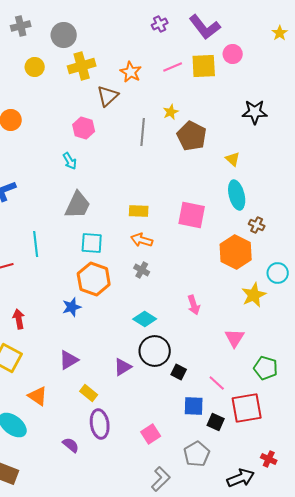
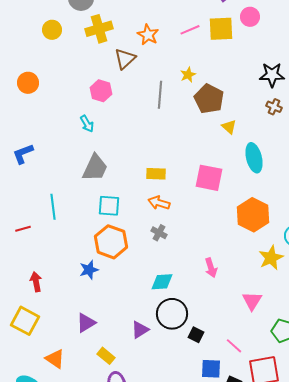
yellow triangle: (233, 159) -> (229, 127), moved
brown cross: (257, 225) -> (274, 107), moved
cyan diamond: (145, 319) -> (162, 282), turned -35

